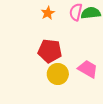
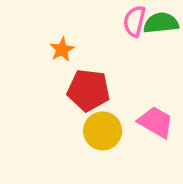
orange star: (48, 13) -> (62, 50), moved

